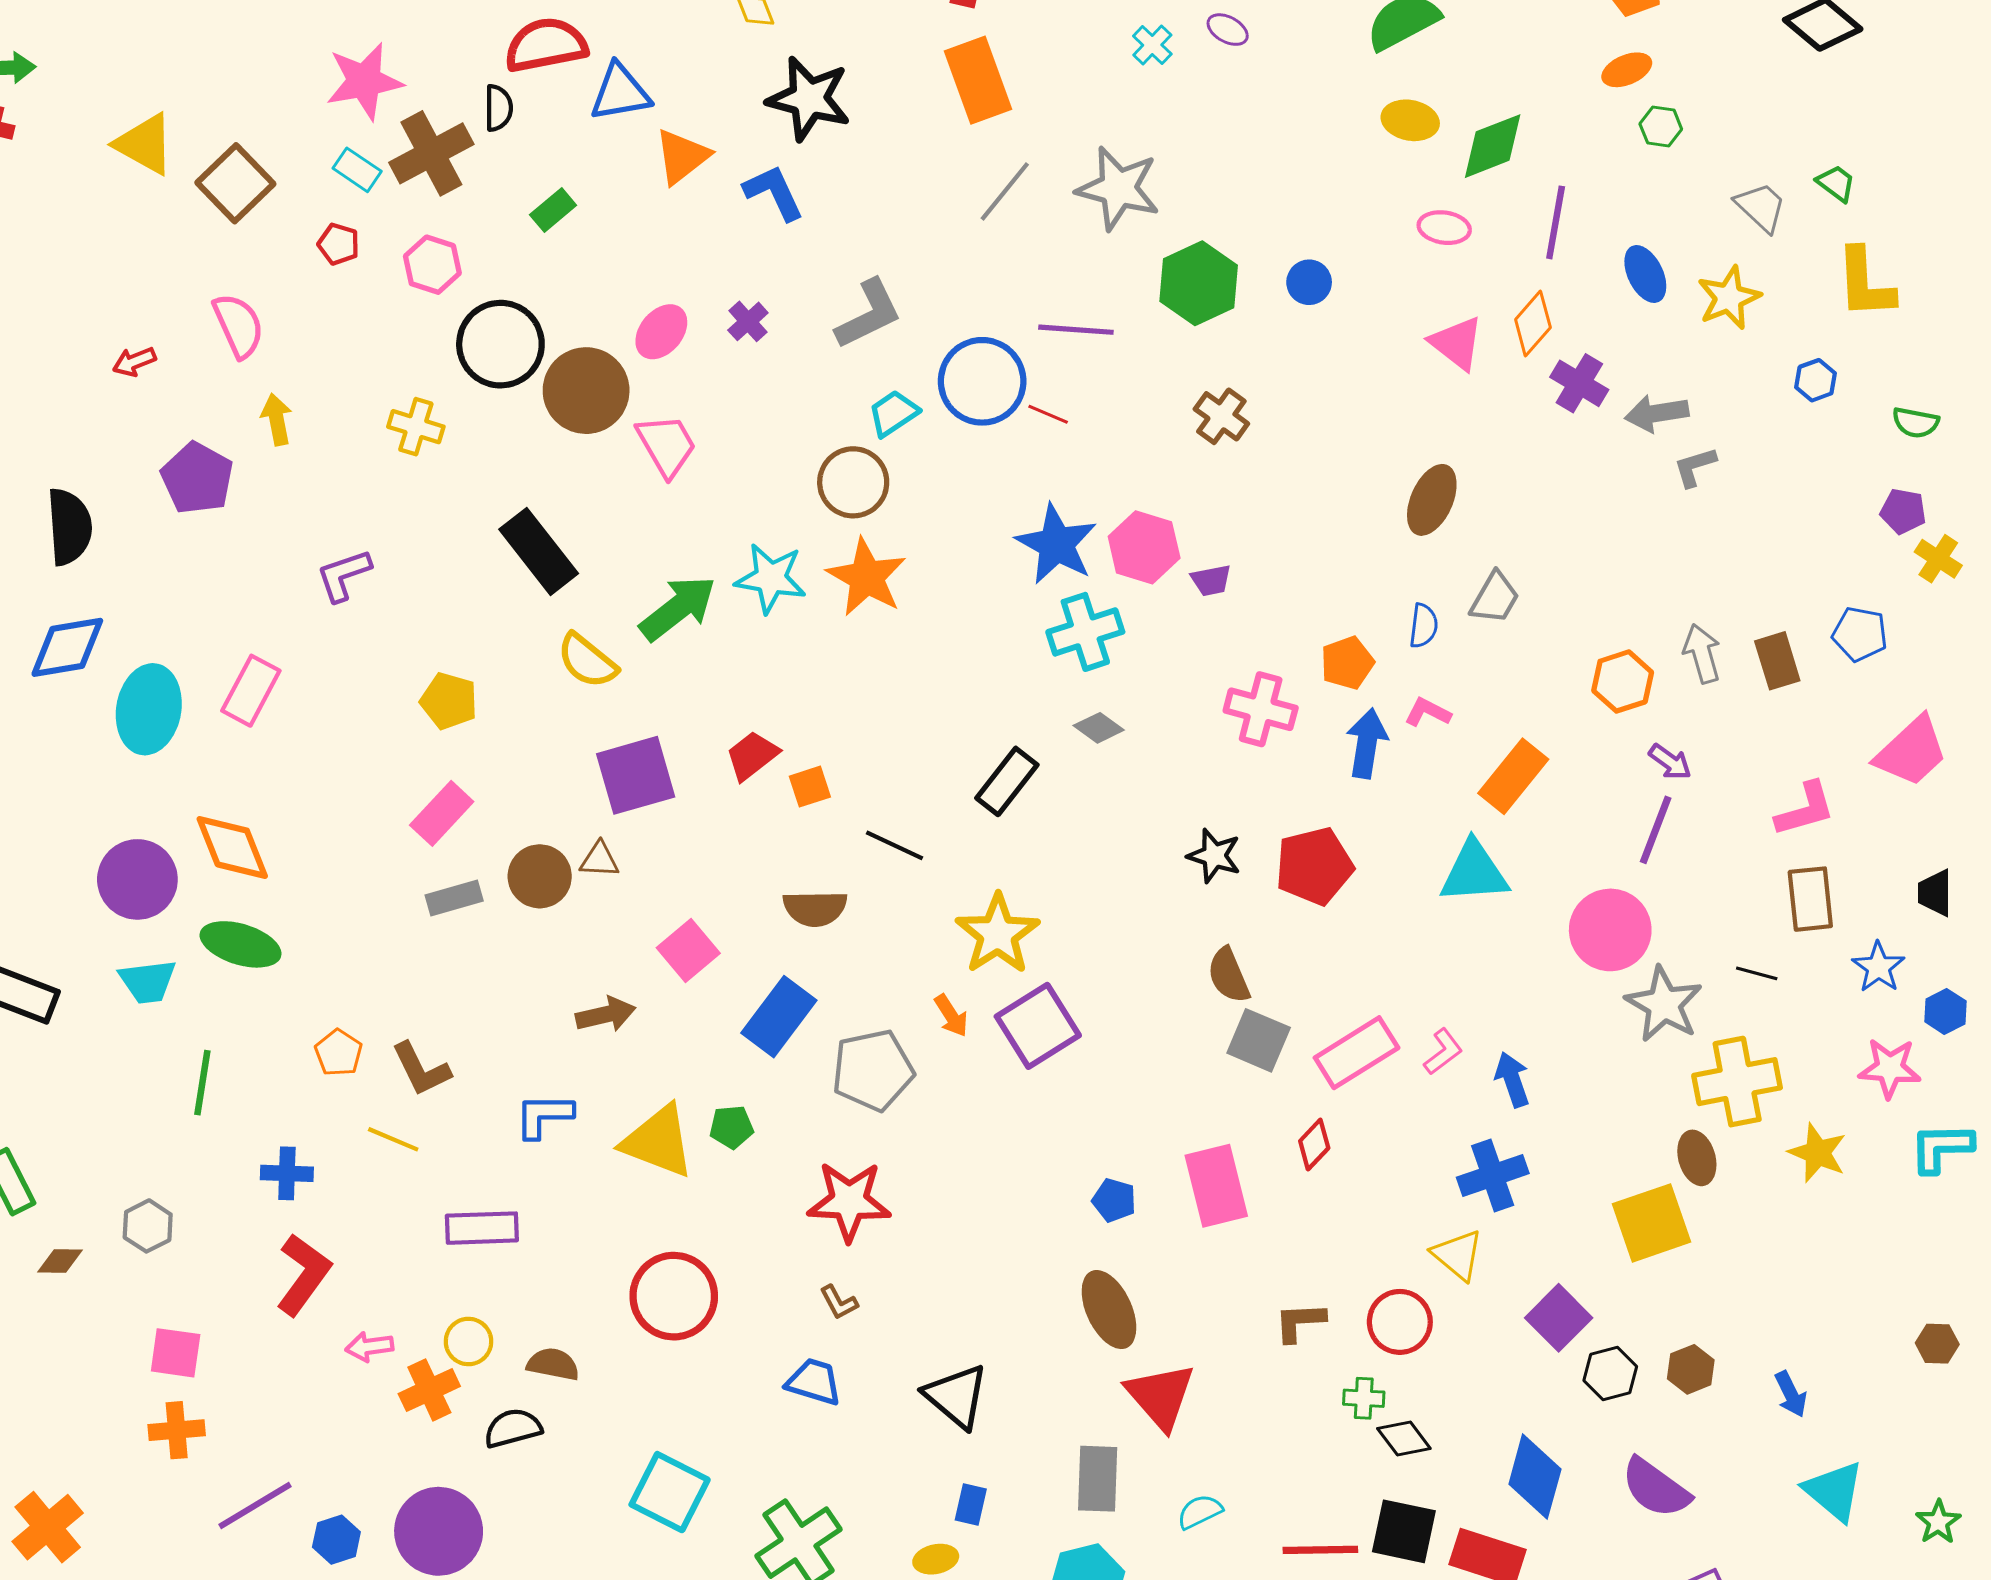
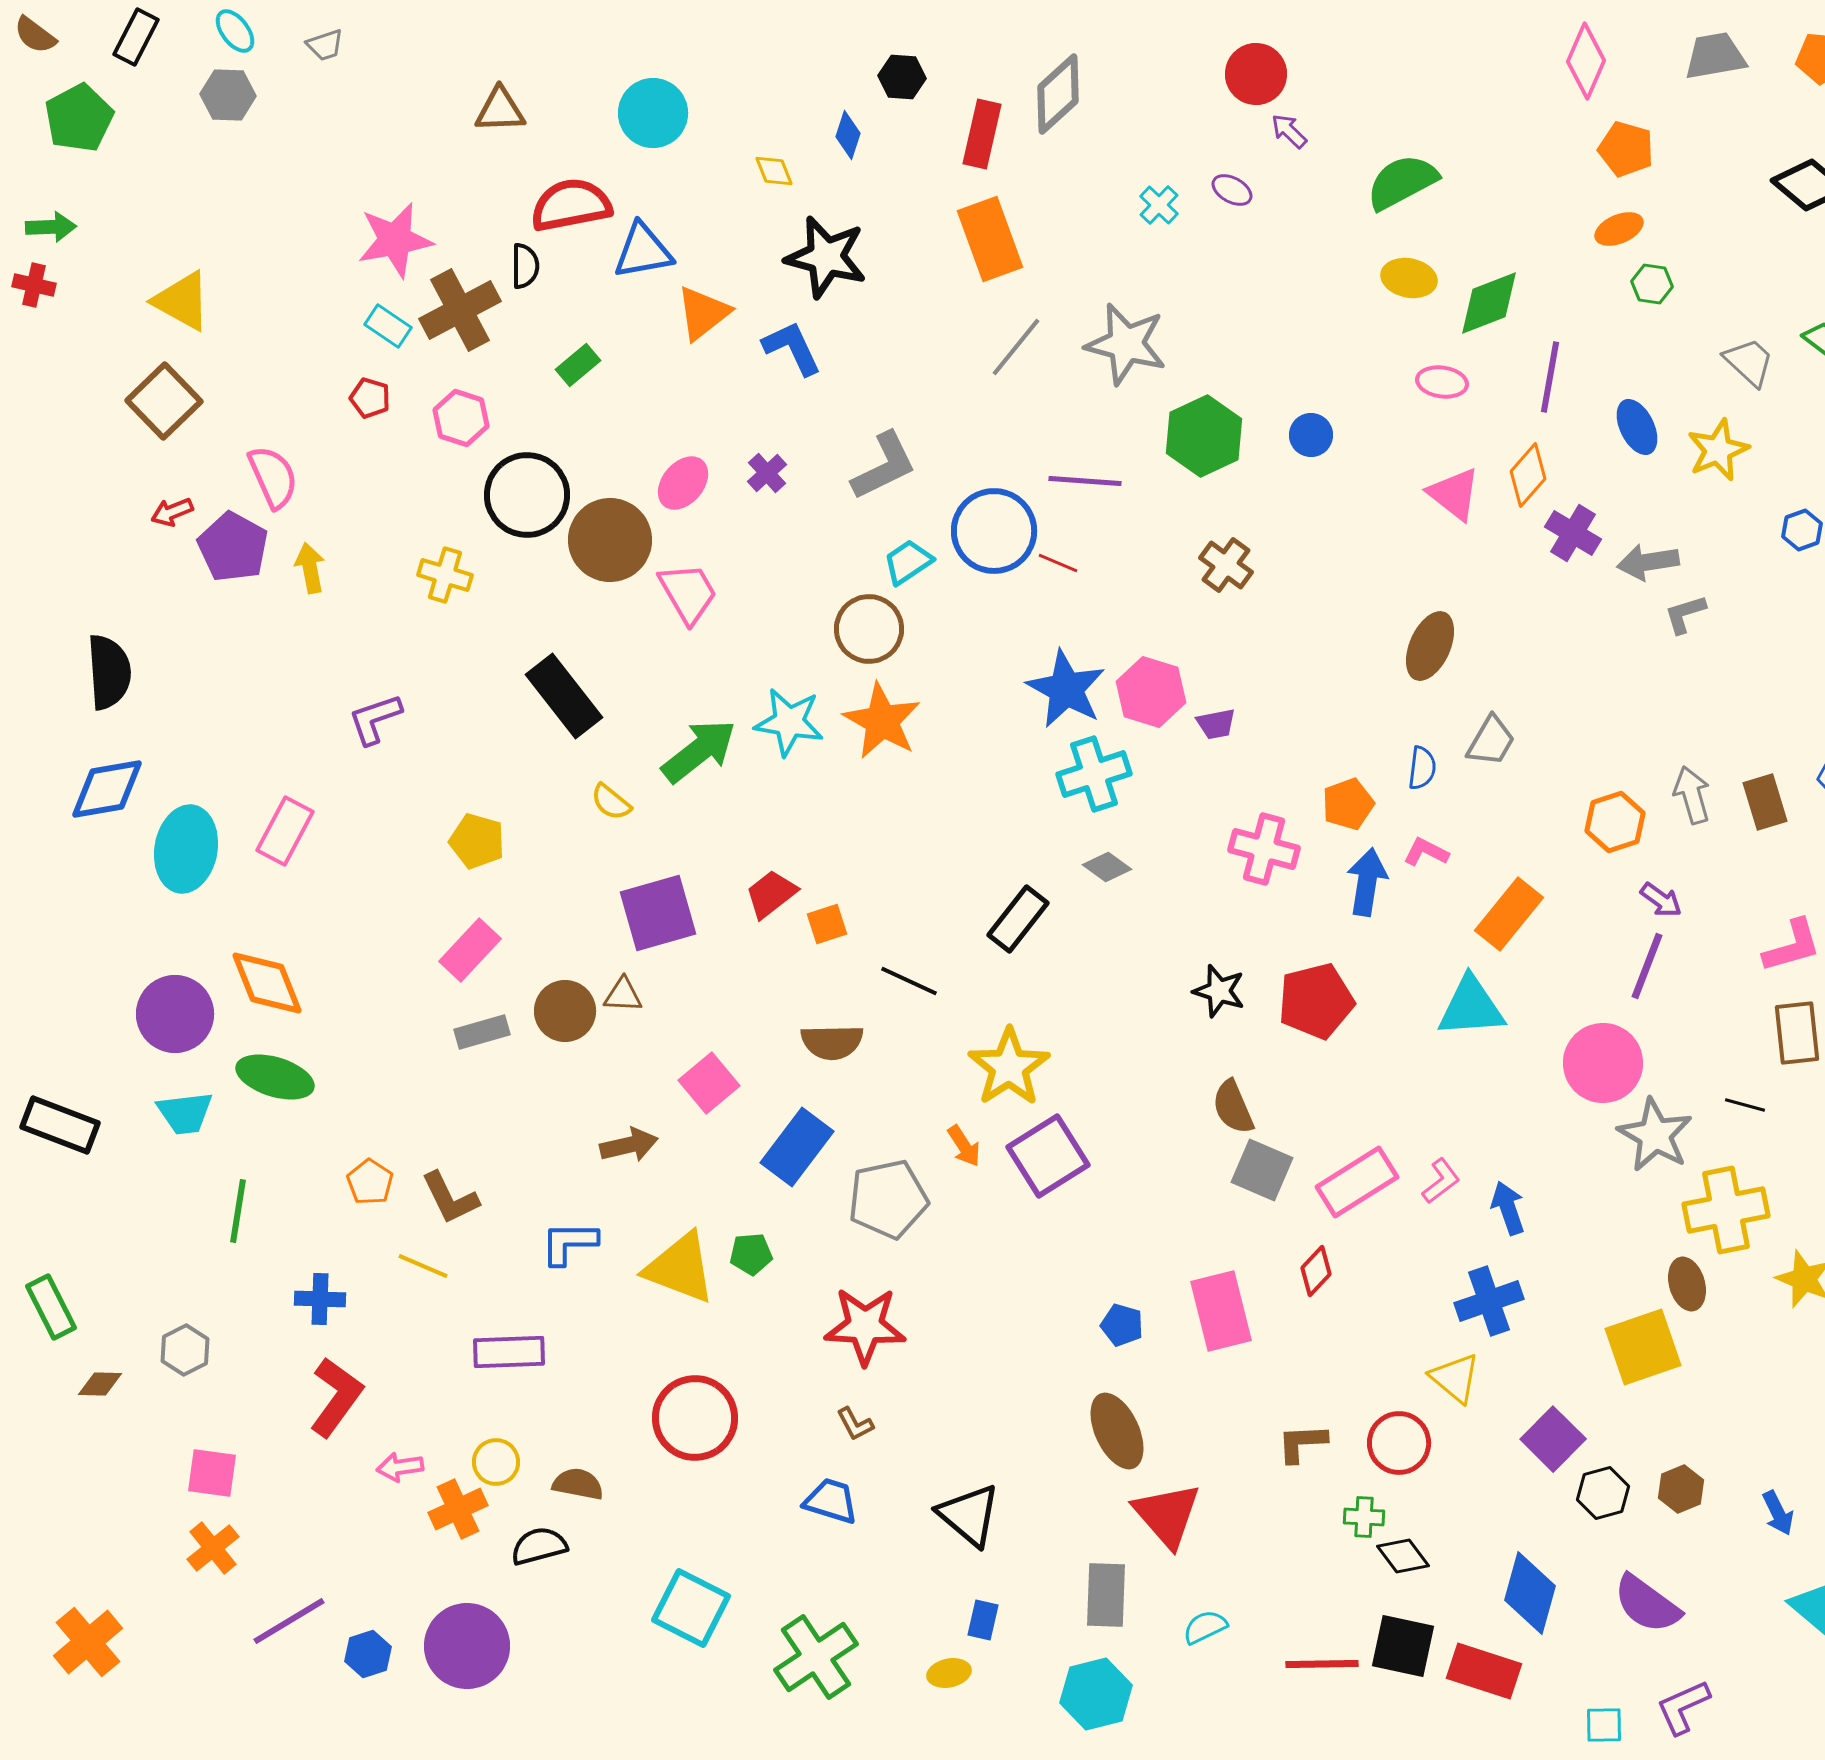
brown square: (235, 183) -> (164, 401), moved
purple pentagon: (197, 478) -> (233, 547), moved
yellow semicircle: (587, 661) -> (611, 802), size x0.7
orange cross: (177, 1430) -> (213, 1548), turned -34

